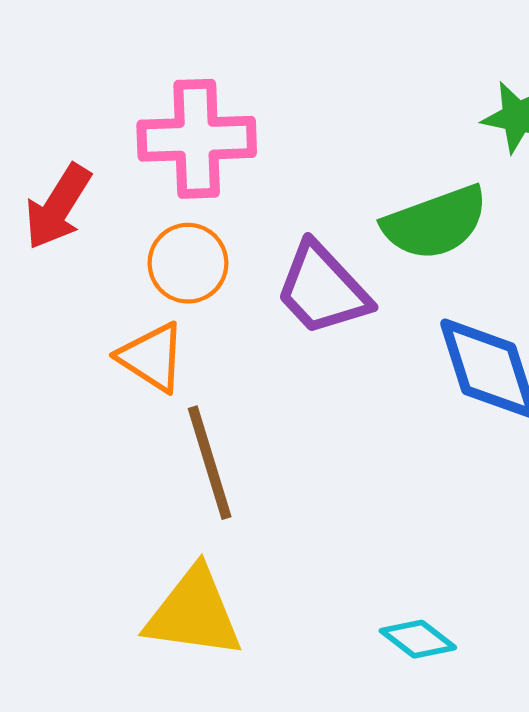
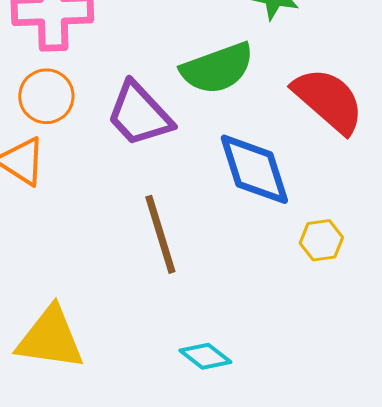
brown line: (210, 463) -> (160, 234), moved

